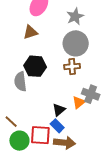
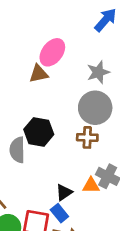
brown triangle: (30, 32) -> (39, 74), moved
orange triangle: (79, 102) -> (91, 185), turned 32

